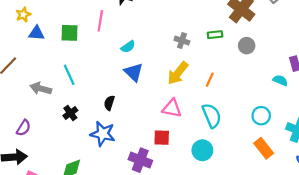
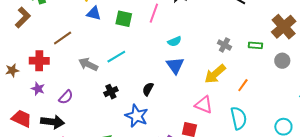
cyan line: (69, 75) -> (116, 57), turned 72

